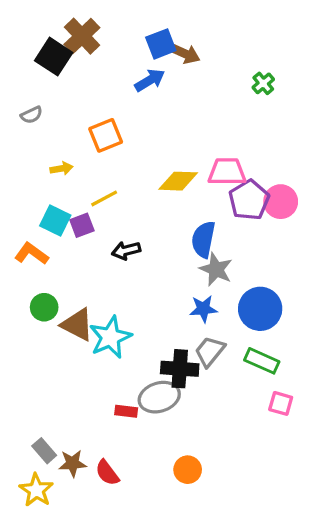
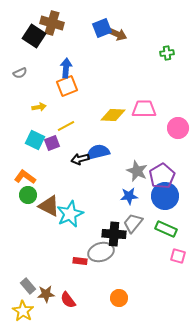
brown cross: (82, 36) -> (52, 23), turned -30
blue arrow: (150, 80) -> (66, 68), moved, turned -54
green cross: (263, 83) -> (167, 53), turned 32
purple pentagon: (249, 200) -> (162, 176), moved
blue semicircle: (203, 239) -> (98, 152), moved, turned 65
orange L-shape: (32, 254) -> (25, 177), moved

